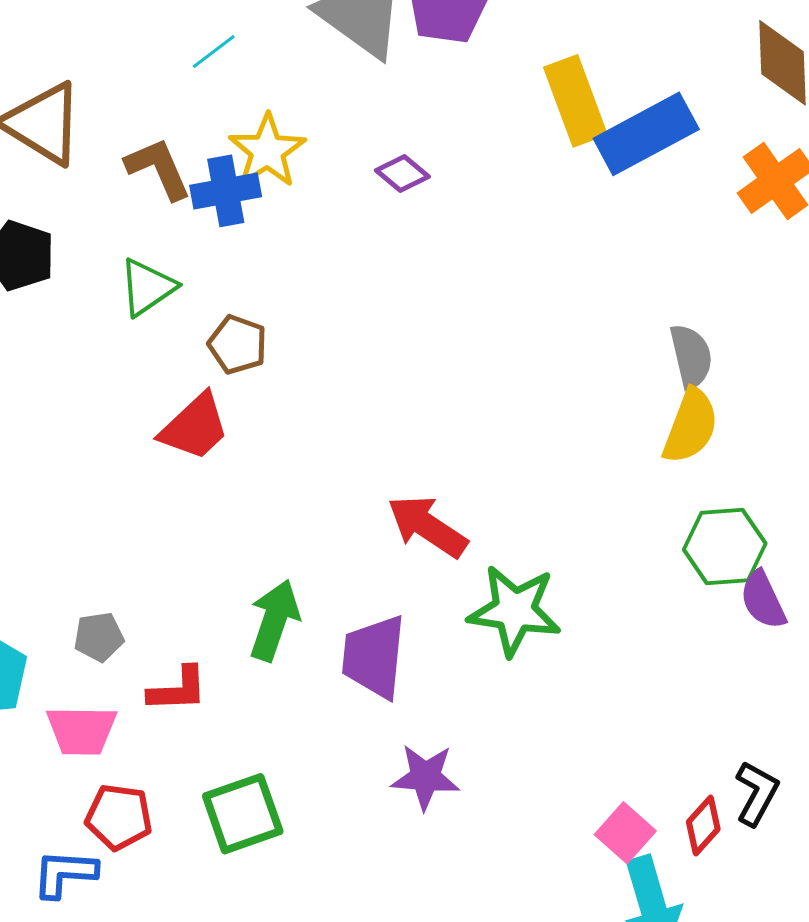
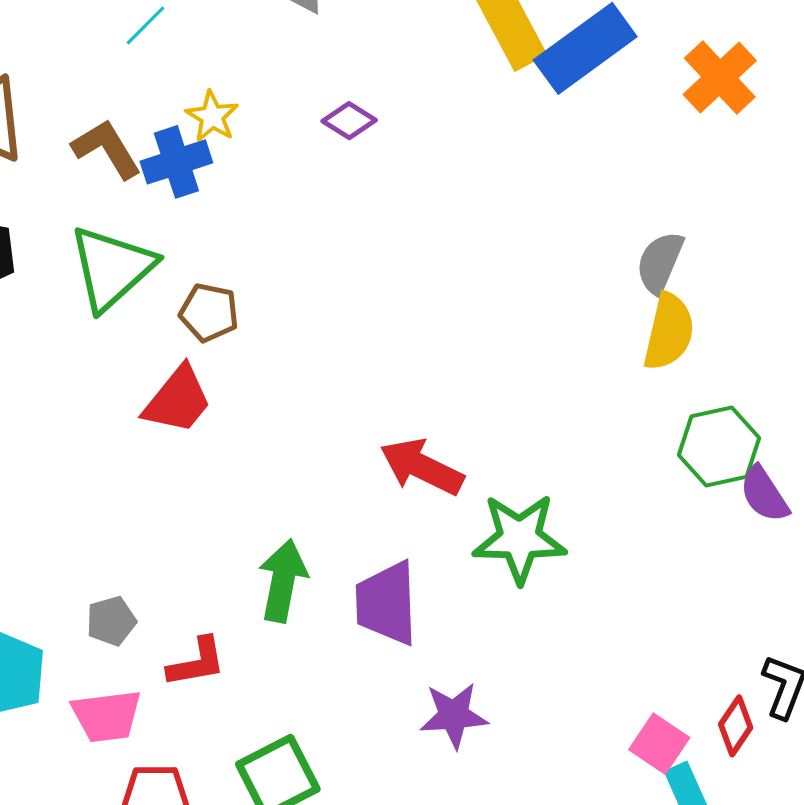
yellow star: (267, 151) -> (212, 117), size x0.7
green triangle: (147, 287) -> (112, 268), size x1.5
gray semicircle: (691, 356) -> (660, 263), turned -136

